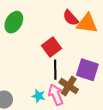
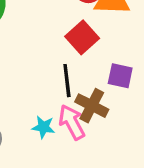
red square: (52, 47) -> (82, 37), moved
purple square: (87, 70) -> (120, 76), size x0.7

